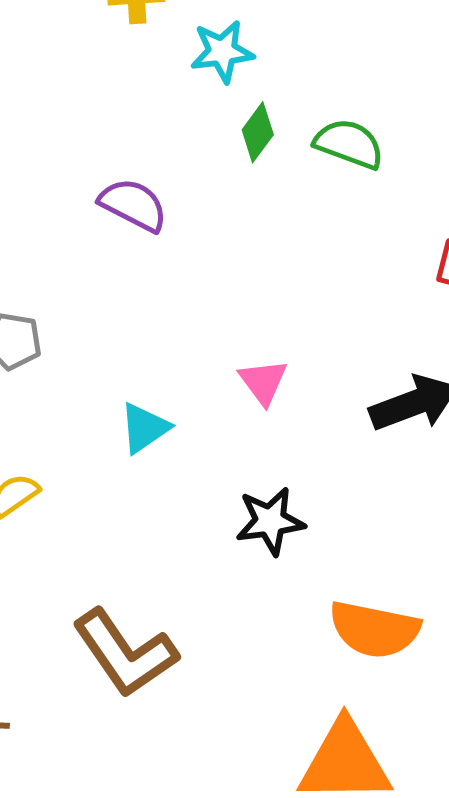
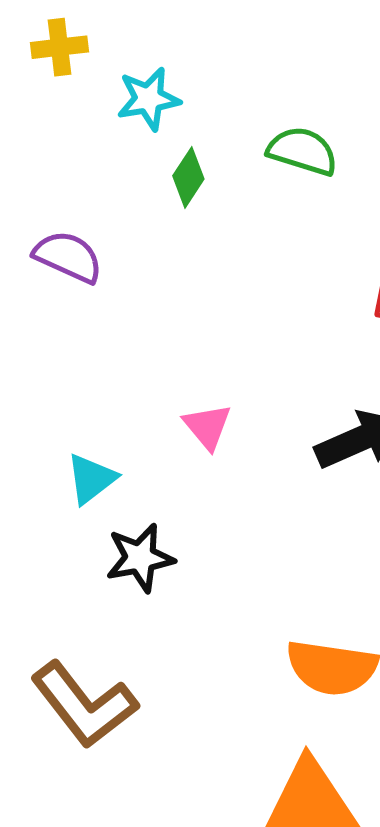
green semicircle: (349, 144) -> (303, 151), moved
black star: (270, 521) -> (140, 558), moved

